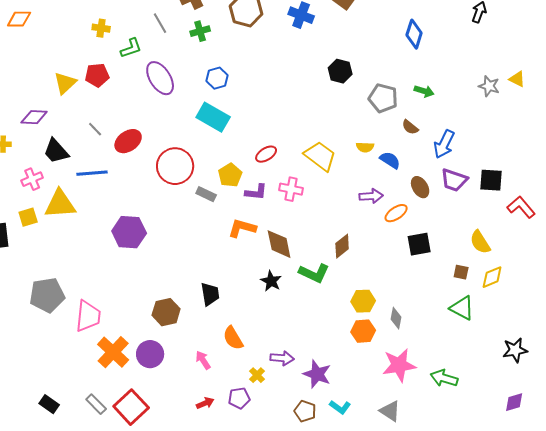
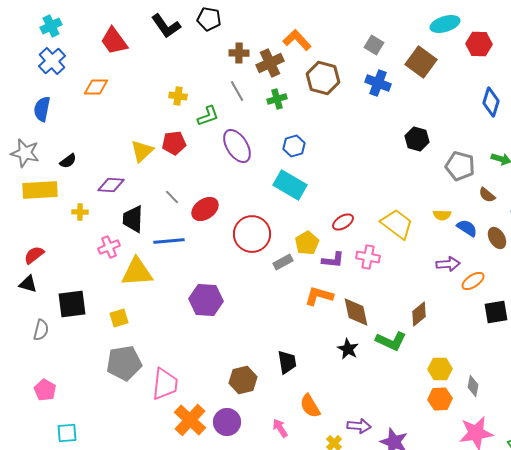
black trapezoid: (56, 151) -> (133, 219), turned 44
brown ellipse: (420, 187) -> (497, 238), moved
gray rectangle: (206, 194) -> (283, 262), turned -54
yellow square: (28, 217) -> (119, 318), moved

